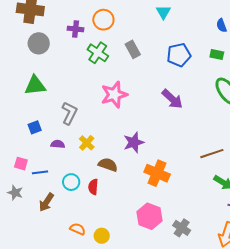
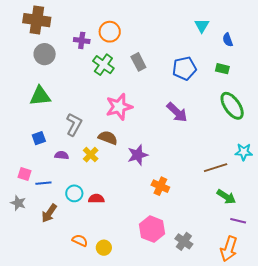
cyan triangle: (163, 12) -> (202, 26), moved
brown semicircle: (108, 165) -> (108, 138), moved
orange cross: (157, 173) -> (160, 186), size x0.7
red semicircle: (93, 187) -> (96, 199), turned 84

